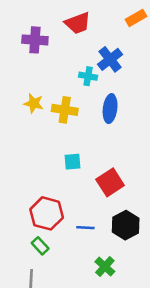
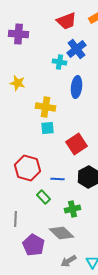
red trapezoid: (78, 23) -> (66, 21), moved
yellow cross: (65, 110) -> (46, 107), moved
green rectangle: (40, 246) -> (44, 197), moved
green cross: (105, 267) -> (72, 209), turned 35

